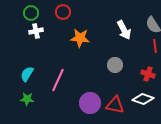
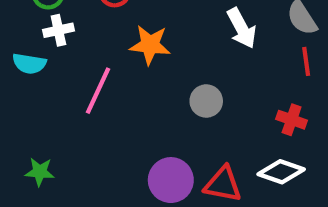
gray circle: (115, 65) -> (206, 101), moved
cyan semicircle: (27, 74) -> (29, 64), moved, turned -112
pink line: (58, 80) -> (98, 91), moved

